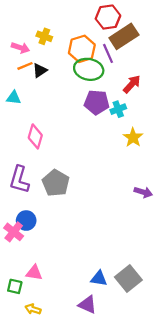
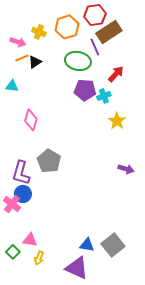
orange hexagon: (82, 49) -> (67, 27), moved
purple L-shape: (19, 180) -> (21, 173), moved
green square: (15, 286) -> (13, 252), turned 32
purple triangle: (88, 305) -> (77, 268), size x1.4
yellow arrow: (33, 309) -> (39, 258), moved, turned -88

